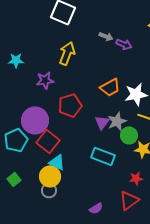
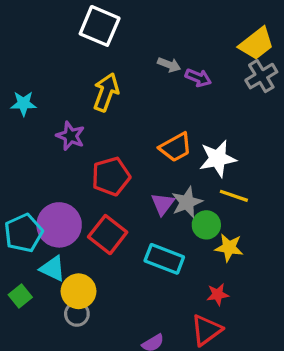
purple star: (45, 80) -> (70, 136), turned 30
purple circle: (35, 120) -> (59, 225), moved
red square: (48, 141) -> (108, 235), moved
cyan triangle: (57, 162) -> (53, 269), moved

